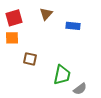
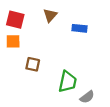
red square: (14, 18) -> (15, 20), turned 30

